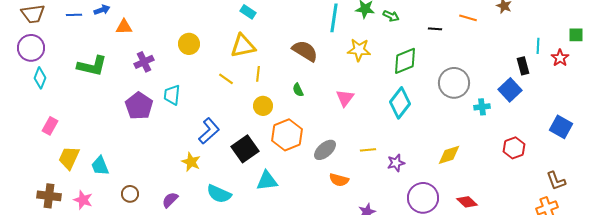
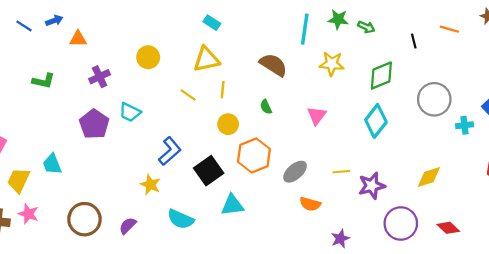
blue line: (74, 15) -> (24, 26), turned 35
black line: (435, 29) -> (414, 41), turned 72
green L-shape: (92, 66) -> (43, 81), size x0.7
cyan trapezoid: (172, 95) -> (130, 112), turned -70
purple star: (396, 163) -> (372, 186), size x1.4
cyan trapezoid: (100, 166) -> (52, 164), moved
brown circle: (130, 194) -> (84, 219), size x1.8
pink star: (83, 200) -> (28, 214), moved

